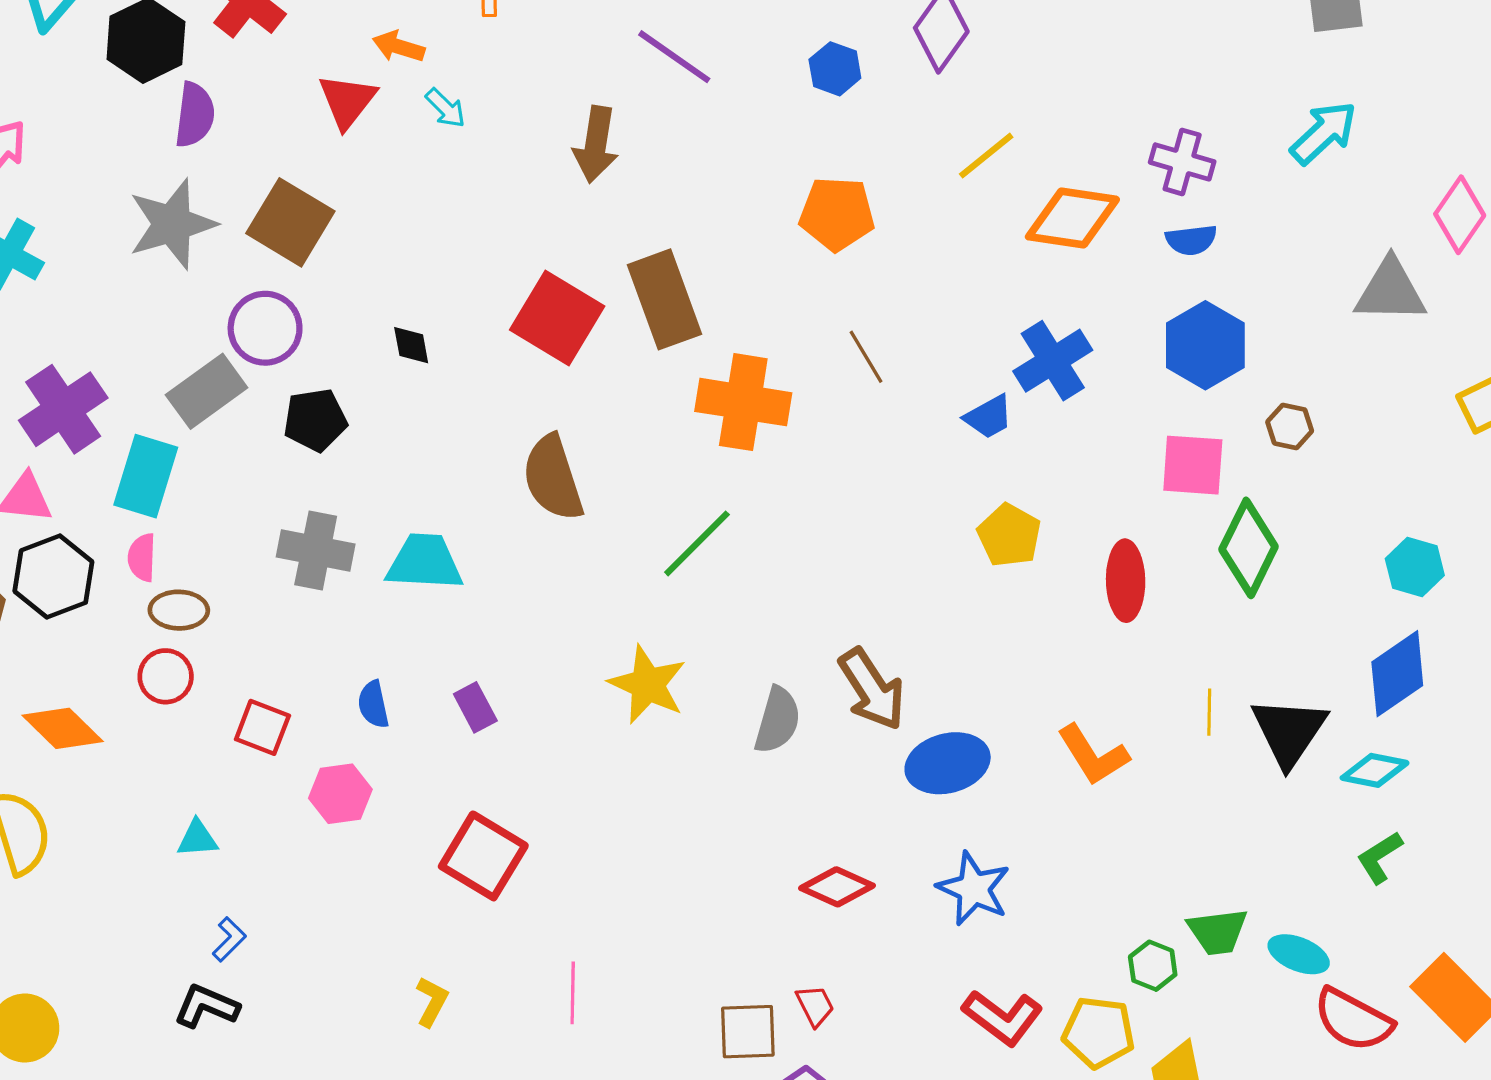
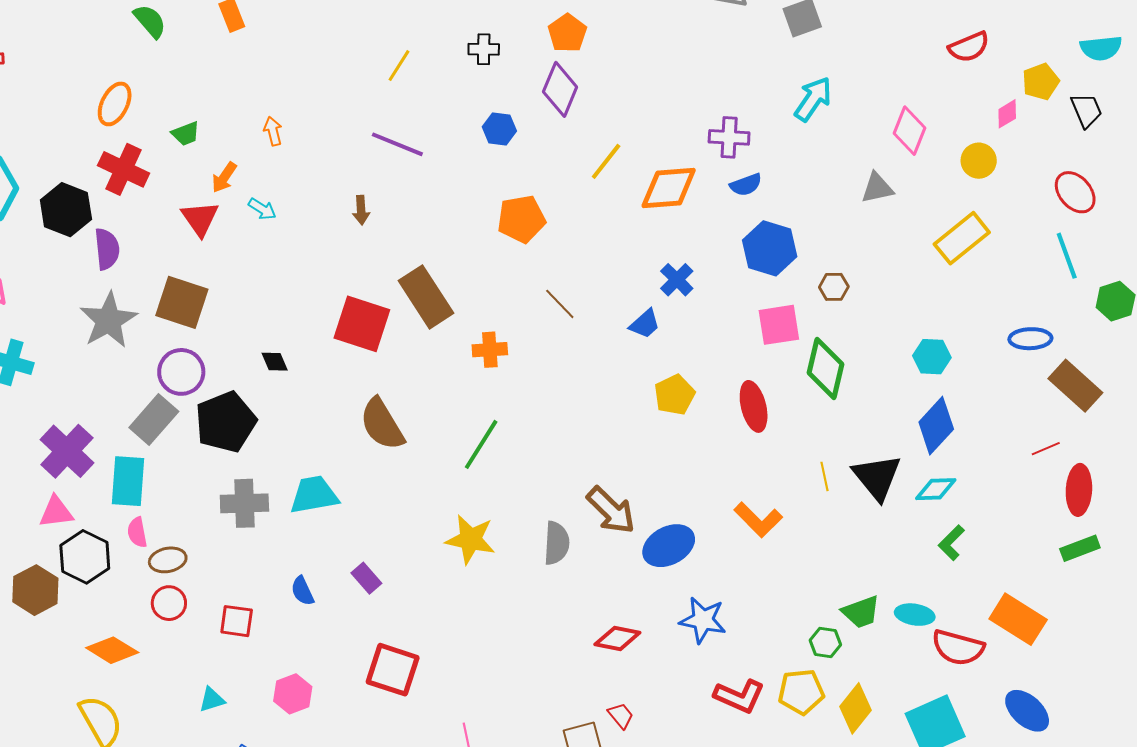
orange arrow: (398, 47) -> (224, 177), turned -60
brown arrow: (596, 144) -> (361, 210), size x0.6
gray triangle: (1390, 291) -> (877, 188), size x0.7
blue cross: (1053, 361) -> (677, 280), size x0.7
orange cross: (743, 402) -> (490, 350), size x0.6
black pentagon: (315, 420) -> (226, 422), size x1.5
yellow pentagon: (1009, 535) -> (675, 395), turned 30
pink hexagon: (340, 794) -> (293, 694), moved

